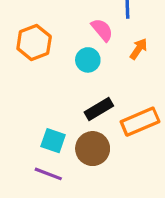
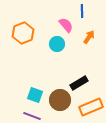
black rectangle: (99, 109) -> (79, 83), moved
orange rectangle: (140, 122) -> (91, 107), moved

